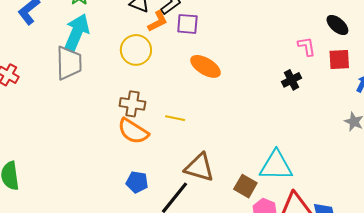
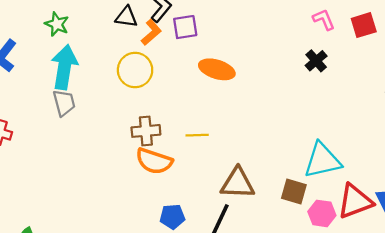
gray trapezoid: (69, 63) -> (64, 103), size x0.7

